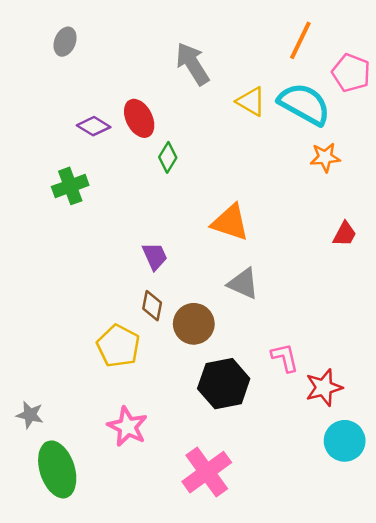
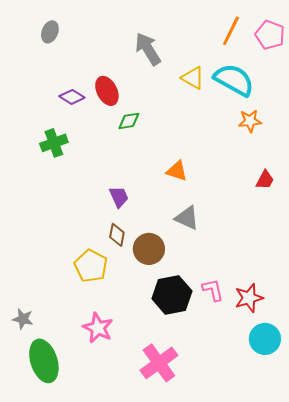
pink pentagon: (351, 73) -> (270, 35), moved
green diamond: (168, 157) -> (129, 121), turned 50
orange triangle: (230, 222) -> (177, 171), size x0.7
pink L-shape: (285, 358) -> (213, 290), moved

